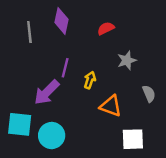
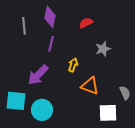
purple line: (65, 68) -> (51, 44), moved
gray semicircle: (149, 94) -> (125, 93), moved

